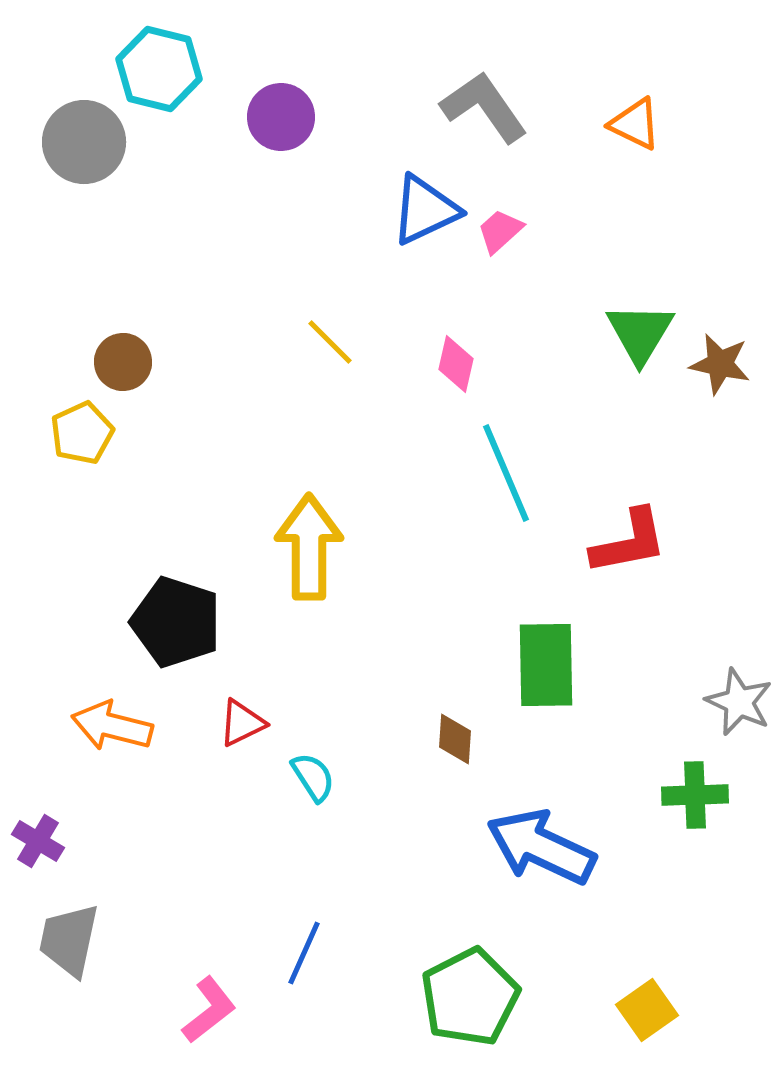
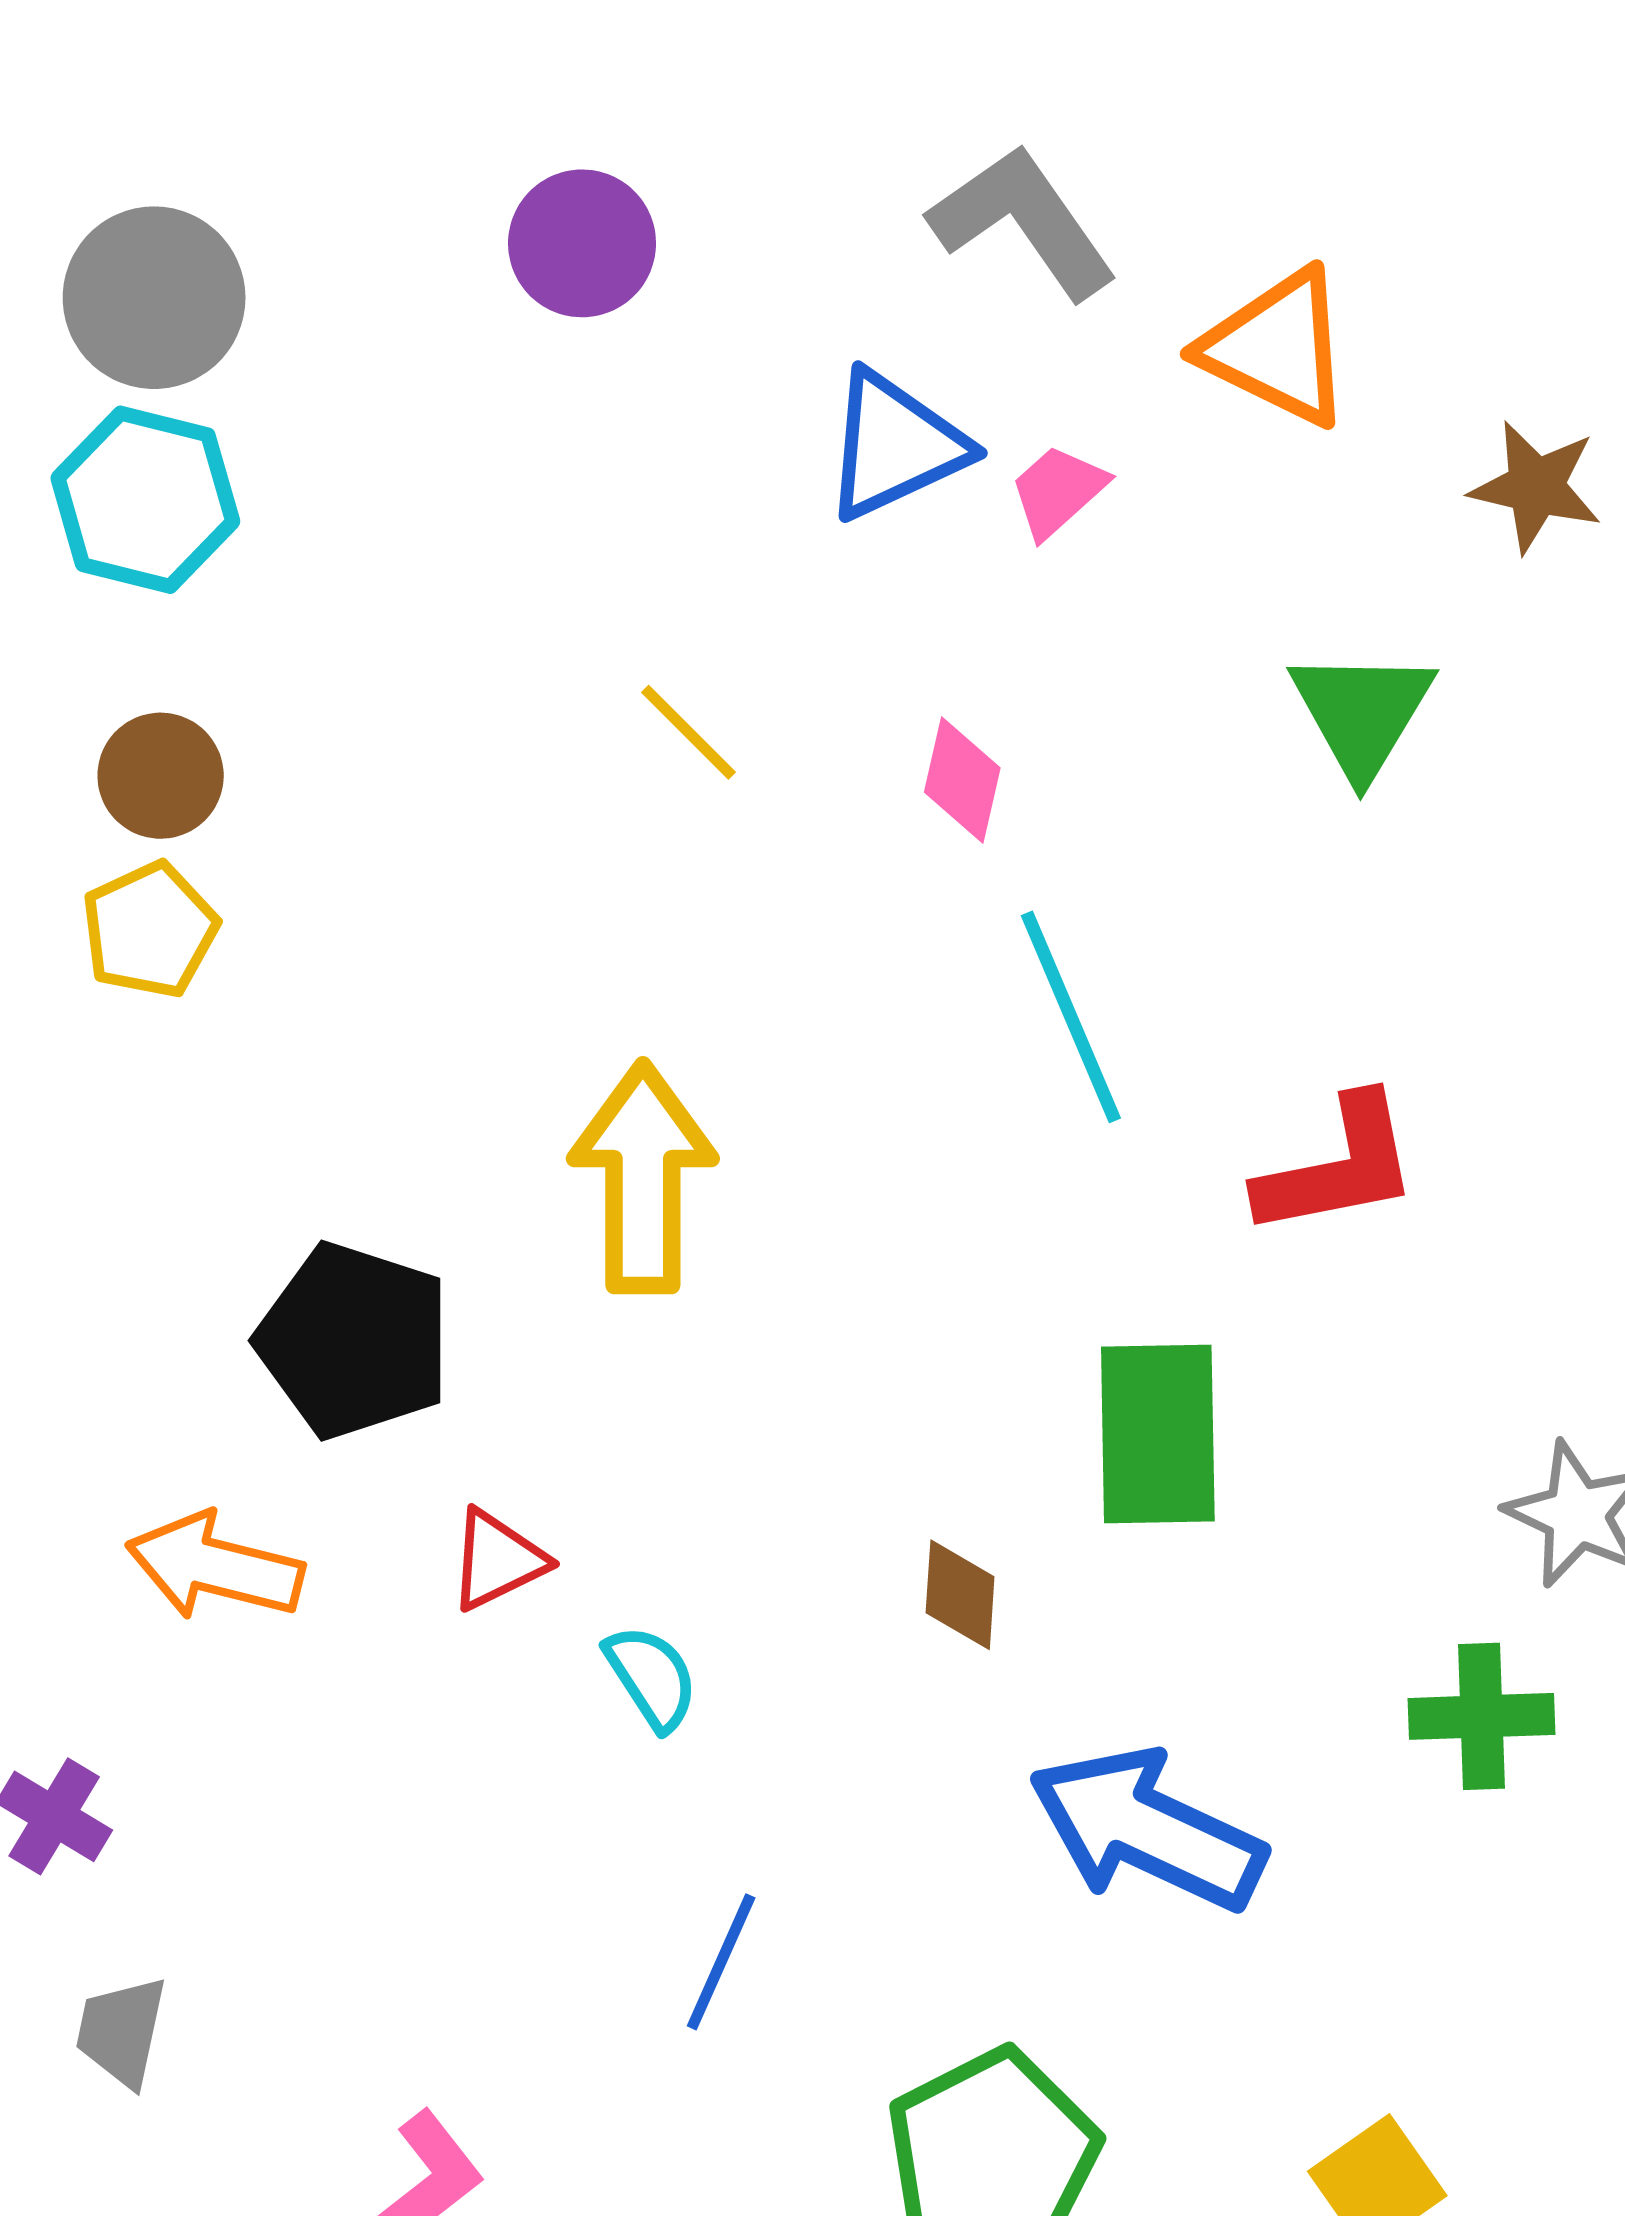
cyan hexagon: (159, 69) -> (145, 500), moved
orange triangle: (635, 124) -> (1277, 348), moved, size x1.4
brown circle: (123, 362) -> (161, 776), moved
brown star: (720, 364) -> (1536, 487), moved
gray trapezoid: (69, 940) -> (121, 2031), size x0.7
blue line: (304, 953) -> (721, 1962), moved

